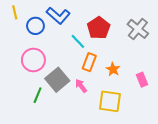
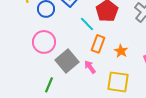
green line: (38, 95) -> (49, 85), moved

